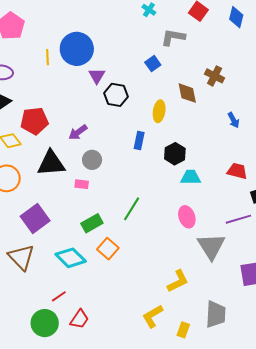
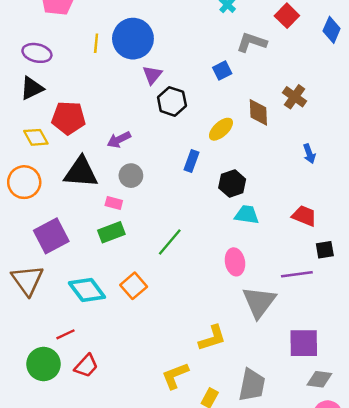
yellow ellipse: (159, 111) -> (221, 129), turned 30
green rectangle: (92, 223) -> (111, 232), moved

